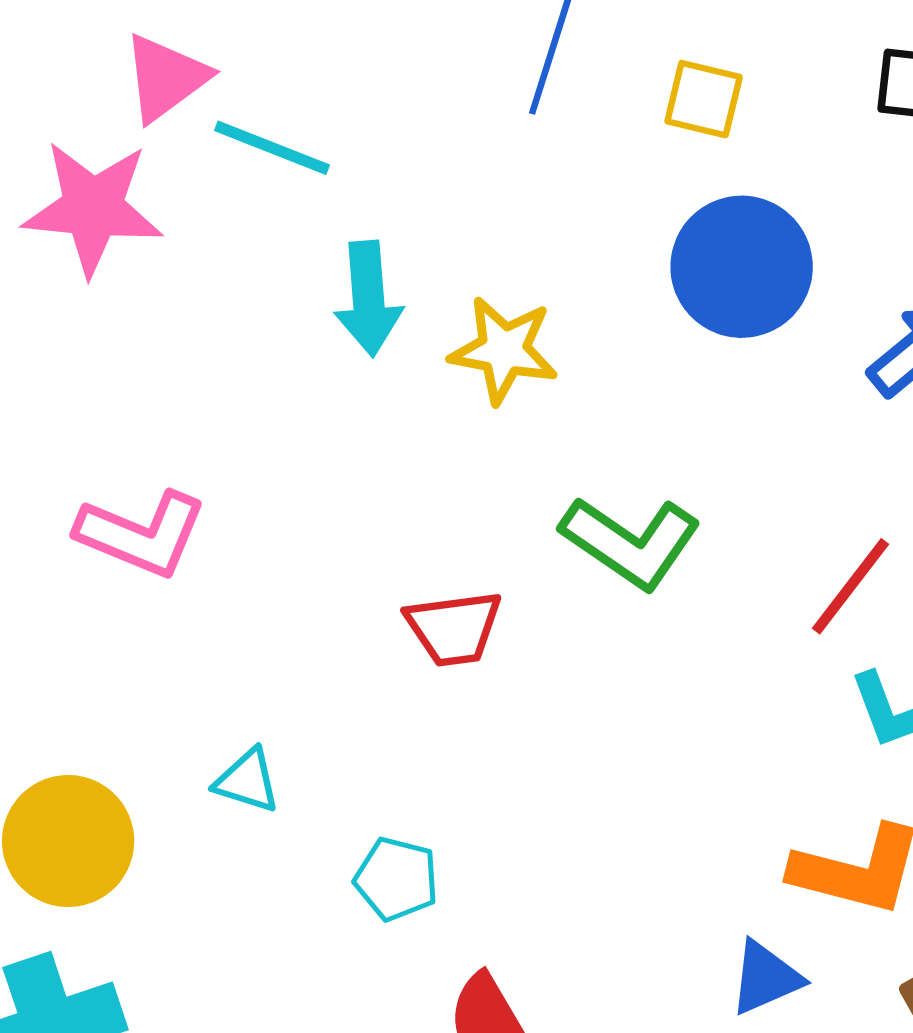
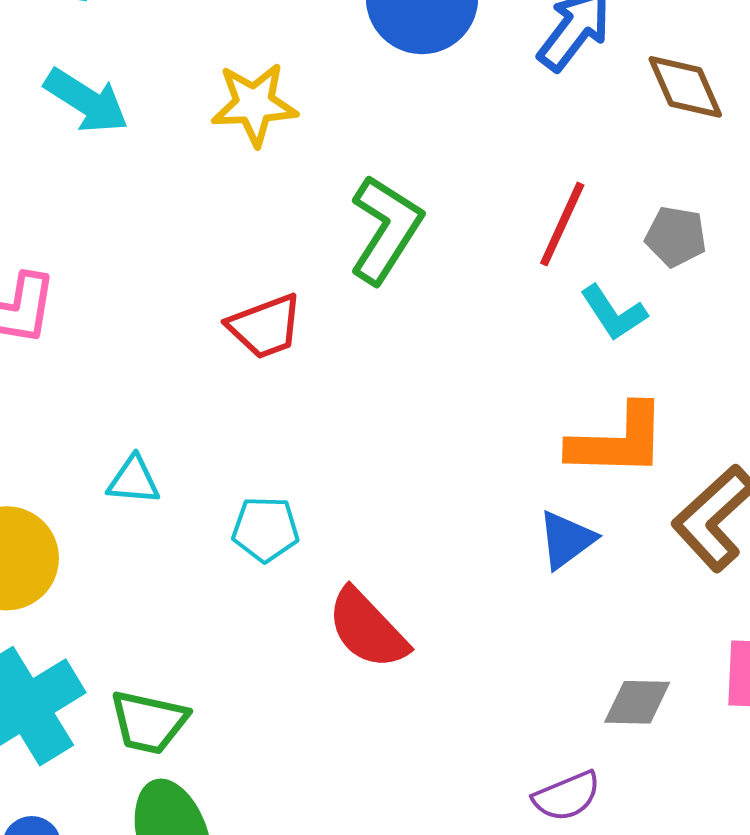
cyan arrow: (368, 299) -> (86, 101), moved, turned -40
green L-shape: (631, 542) -> (386, 229), turned -79

